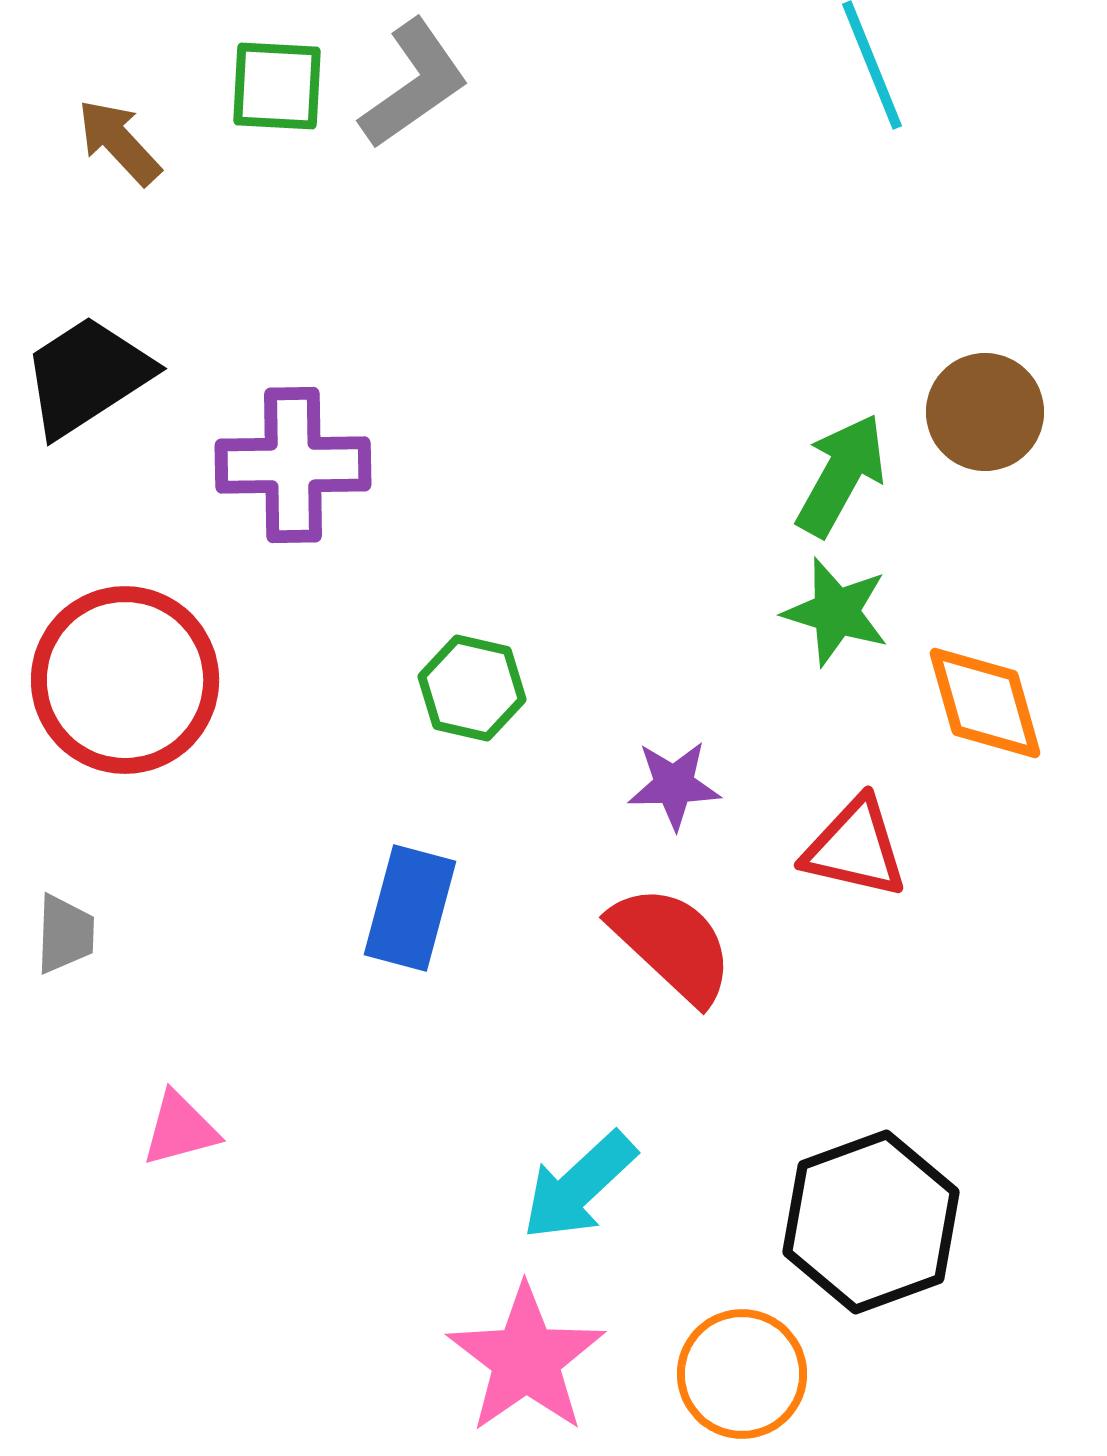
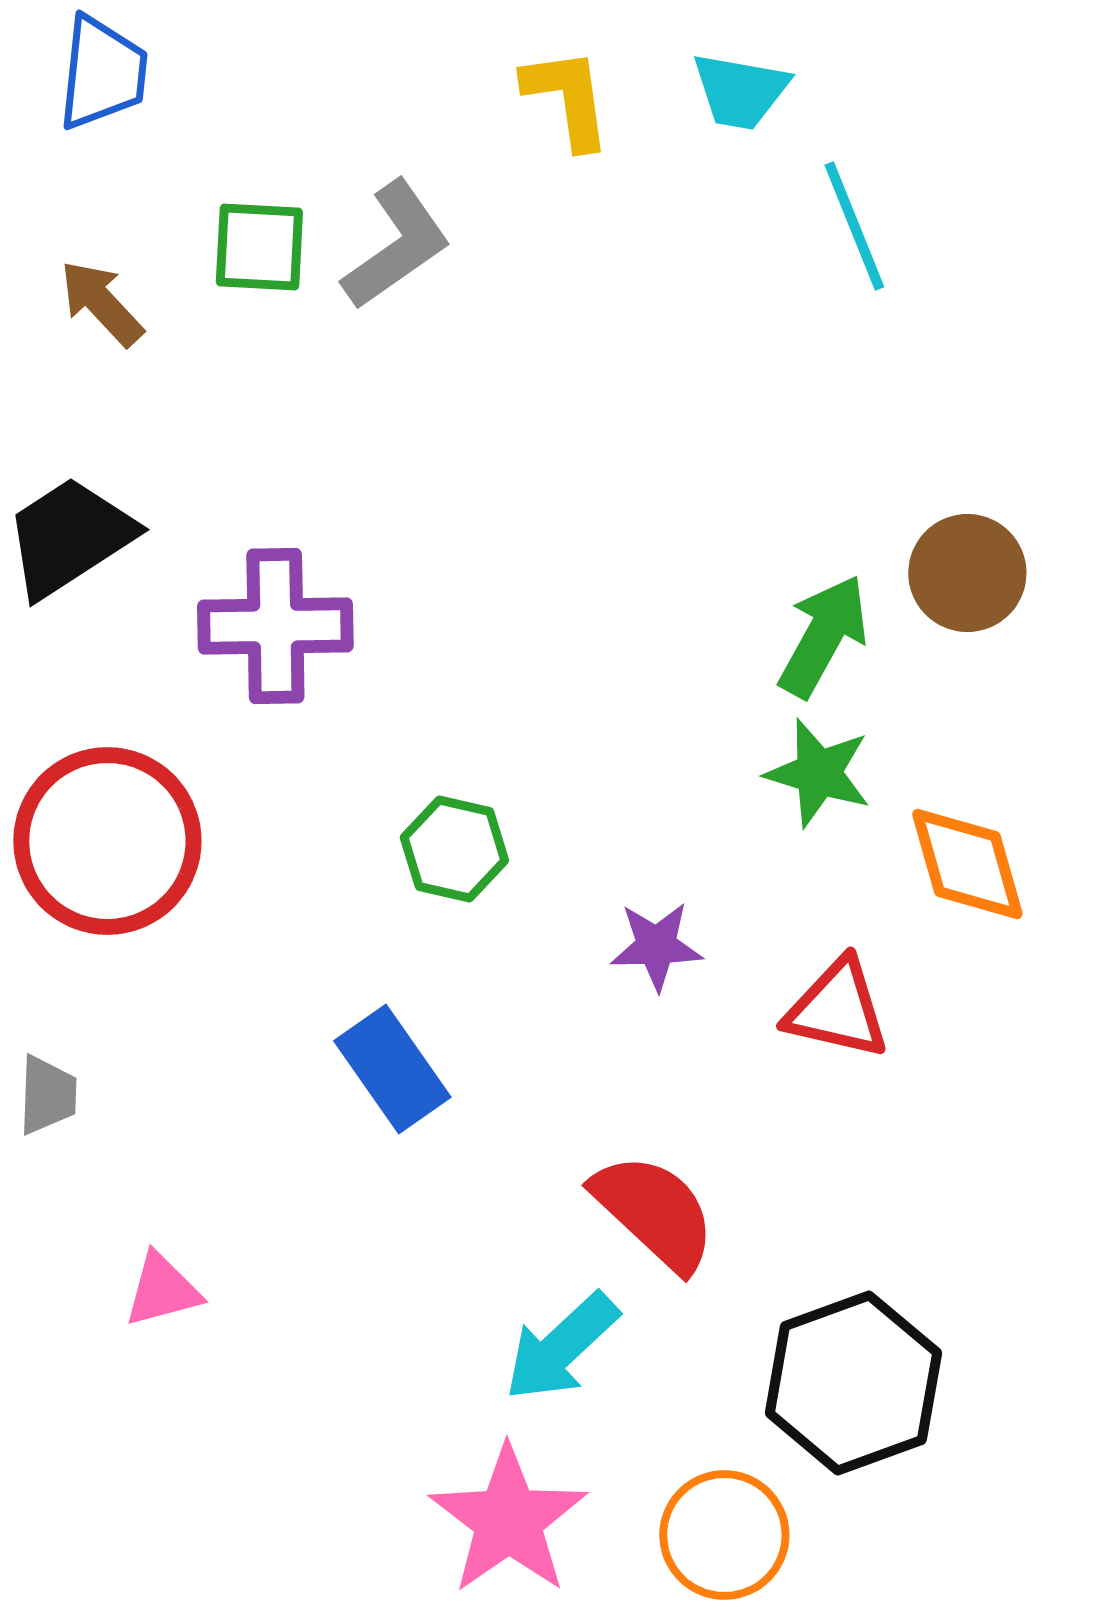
blue rectangle: (410, 908) -> (392, 1069), turned -50
red semicircle: (672, 944) -> (654, 1212), moved

